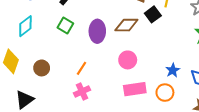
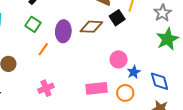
pink circle: (128, 60) -> (119, 59), moved
orange line: (82, 68) -> (43, 49), moved

